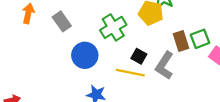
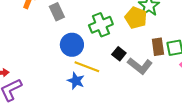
gray L-shape: (165, 66) -> (140, 66), turned -95
yellow line: (130, 73) -> (87, 67), moved

